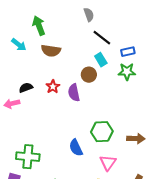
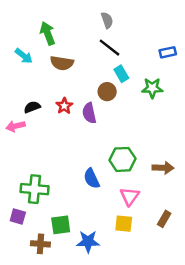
black line: (102, 38) -> (109, 48), moved
blue rectangle: (128, 52) -> (168, 52), moved

